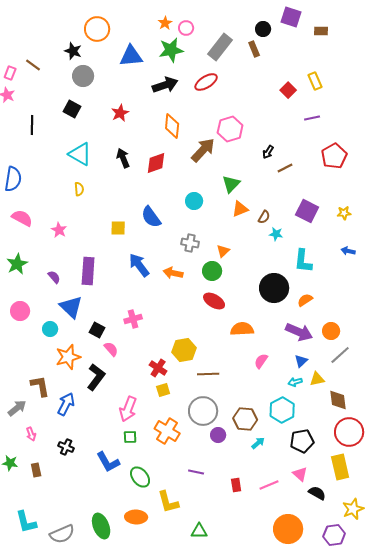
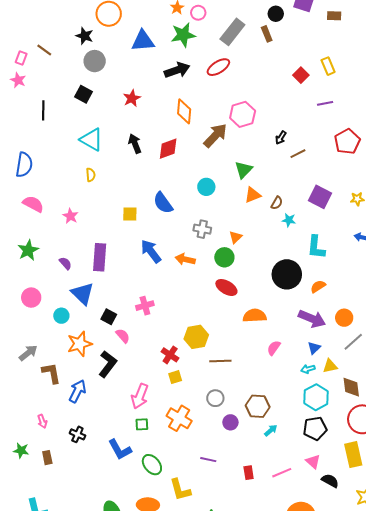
gray arrow: (17, 408) -> (28, 353), moved
cyan hexagon: (282, 410) -> (316, 397), moved
gray circle: (203, 411) -> (215, 398), size x0.6

